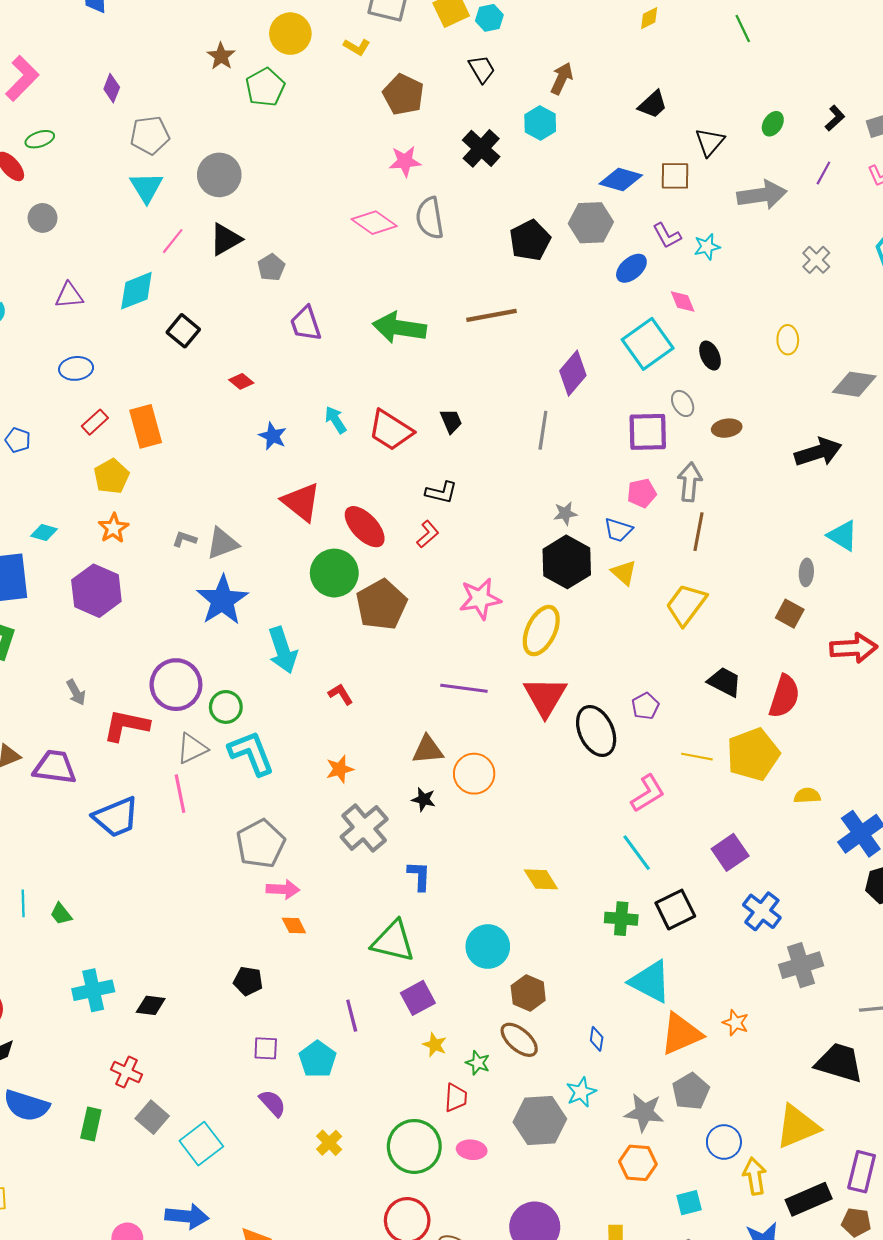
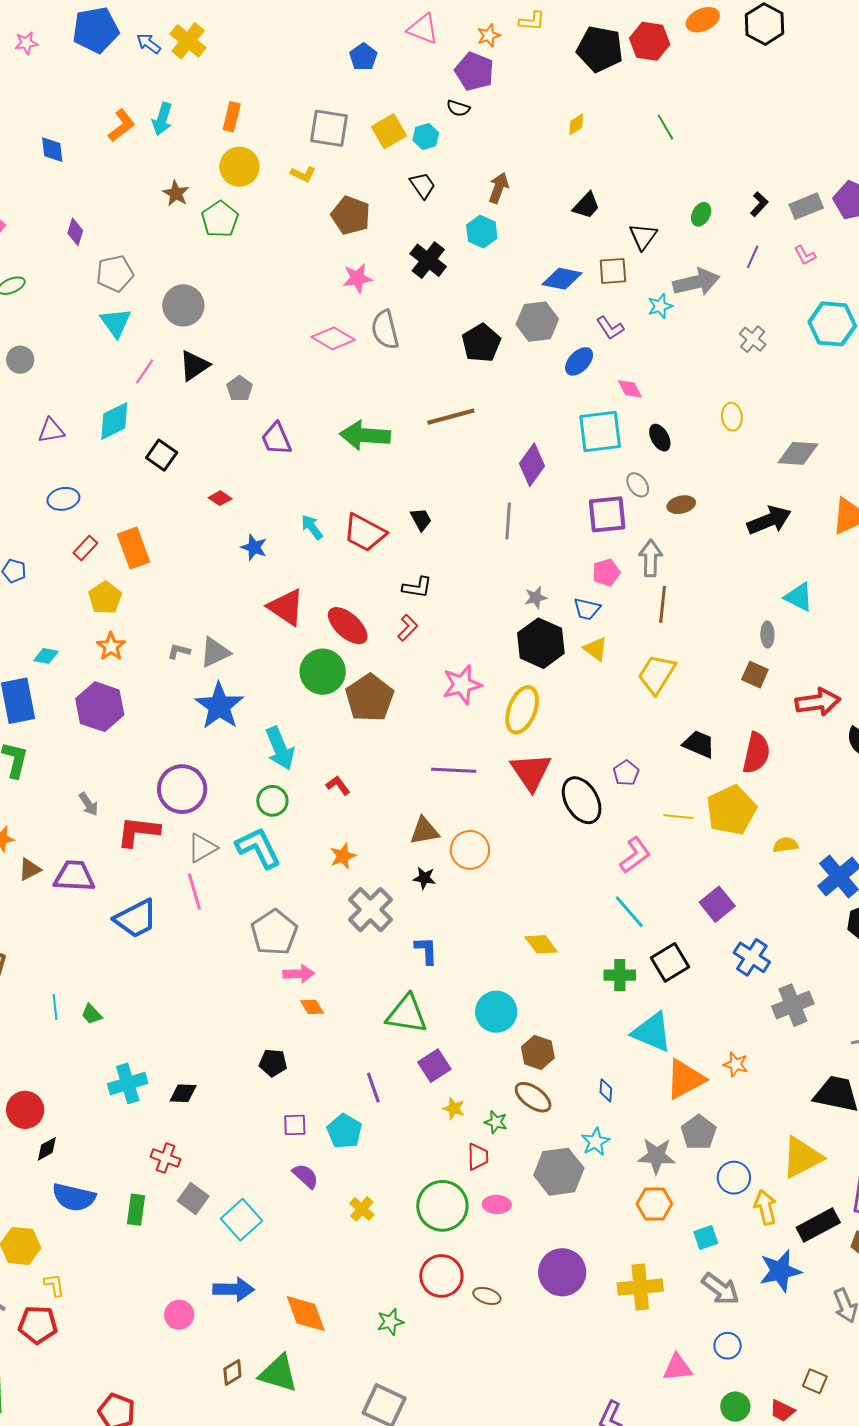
cyan star: (707, 247) -> (660, 306), moved
cyan square: (648, 344) -> (600, 431), turned 33
green circle: (226, 707) -> (272, 801), moved

